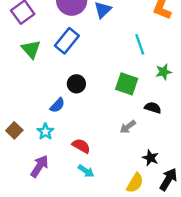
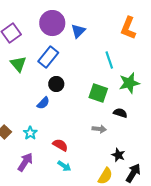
green star: (164, 72) -> (129, 83), size x1.5
black circle: (76, 84) -> (56, 84), moved
blue semicircle: (57, 105) -> (43, 103), moved
gray arrow: (128, 127) -> (99, 129), turned -136

